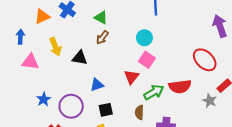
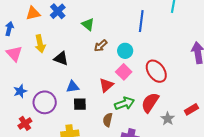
brown arrow: (102, 37) -> (101, 46), moved
red ellipse: (205, 60) -> (156, 71), moved
pink triangle: (30, 62) -> (14, 54), turned 30
red semicircle: (180, 86) -> (150, 103), turned 120
gray star: (210, 101) -> (168, 119), moved
black square: (106, 110) -> (80, 104), moved

